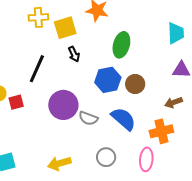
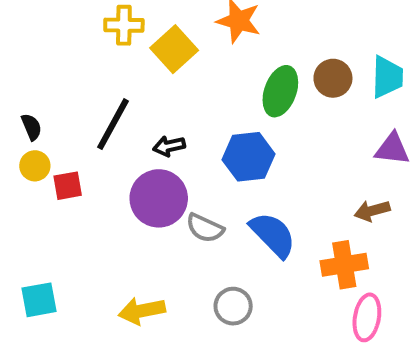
yellow square: (65, 28) -> (174, 49), turned -30
black arrow: (74, 54) -> (169, 146), moved, turned 98
brown circle: (135, 84) -> (333, 78), moved
pink ellipse: (146, 159) -> (367, 317), moved

